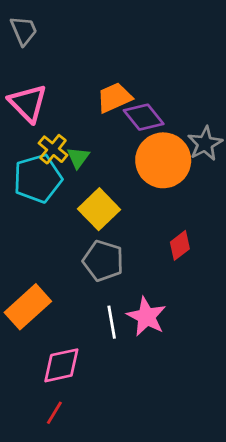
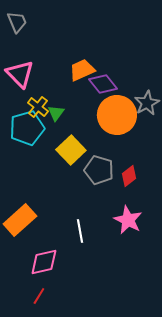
gray pentagon: (103, 261) -> (99, 170), moved
pink star: (146, 317) -> (128, 220), moved

